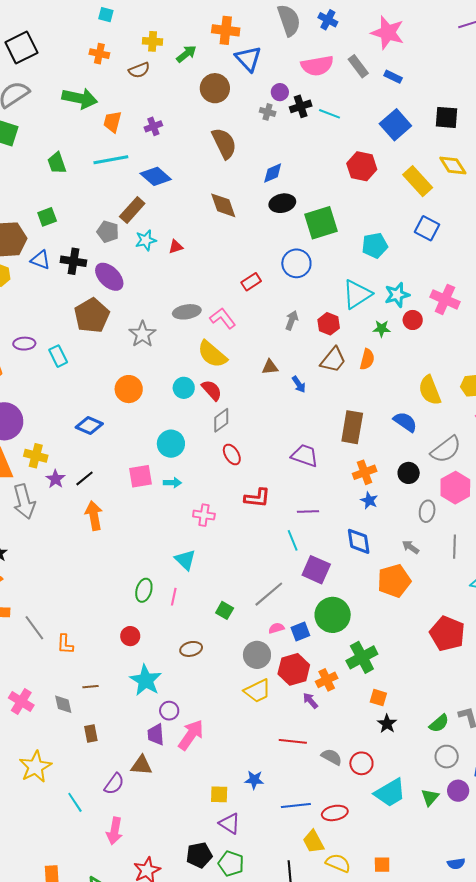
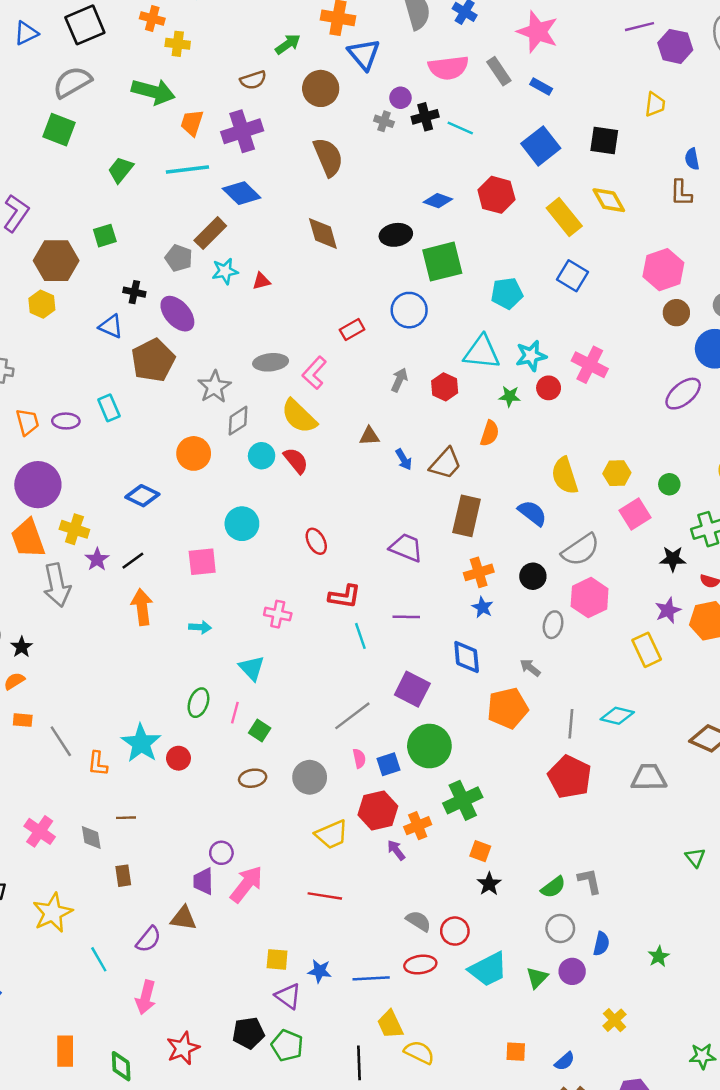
yellow cross: (153, 41) -> (178, 44), moved
orange cross: (99, 54) -> (152, 18), moved
brown semicircle: (139, 70) -> (253, 80), moved
purple cross: (153, 126) -> (242, 131), size x1.8
green trapezoid: (57, 163) -> (121, 170), turned 55
blue diamond: (273, 173) -> (438, 201), moved, turned 40
blue triangle: (40, 260) -> (111, 326), moved
black cross: (73, 261) -> (134, 292), size x0.7
cyan triangle: (357, 294) -> (482, 352), turned 36
pink L-shape: (223, 318) -> (314, 373), turned -104
purple ellipse: (24, 344) -> (66, 421), moved
brown trapezoid: (333, 360) -> (445, 464), moved
gray diamond: (221, 420) -> (238, 421), moved
cyan arrow: (172, 483) -> (200, 627), moved
cyan line: (293, 540) -> (360, 636), moved
gray line: (455, 547) -> (571, 724), moved
green square: (225, 610) -> (260, 730), moved
pink semicircle: (276, 628) -> (359, 758), turned 91
gray circle: (257, 655) -> (310, 777), moved
cyan star: (146, 680) -> (141, 743), moved
red line: (293, 741) -> (325, 896), moved
blue star: (254, 780) -> (320, 971), moved
red ellipse: (335, 813) -> (420, 965), moved
blue semicircle: (456, 864) -> (565, 1061), turned -36
orange square: (382, 865) -> (516, 1052), moved

